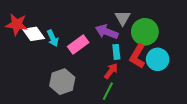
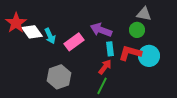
gray triangle: (123, 18) -> (144, 14), moved, turned -49
red star: (17, 24) -> (16, 23), turned 30
green circle: (145, 32) -> (137, 30), size x0.6
red L-shape: (137, 56) -> (130, 53), turned 75

